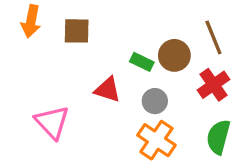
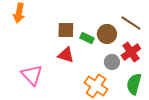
brown square: (77, 31) -> (66, 30), moved
brown line: (213, 37) -> (131, 23), turned -35
gray circle: (155, 101) -> (112, 62), moved

